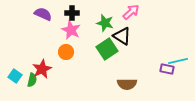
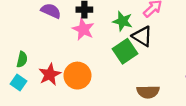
orange circle: (66, 52) -> (77, 76), moved, size x1.5
green semicircle: (32, 80) -> (22, 59), moved

